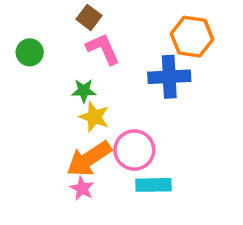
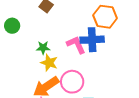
pink L-shape: (103, 49) -> (76, 45), moved

